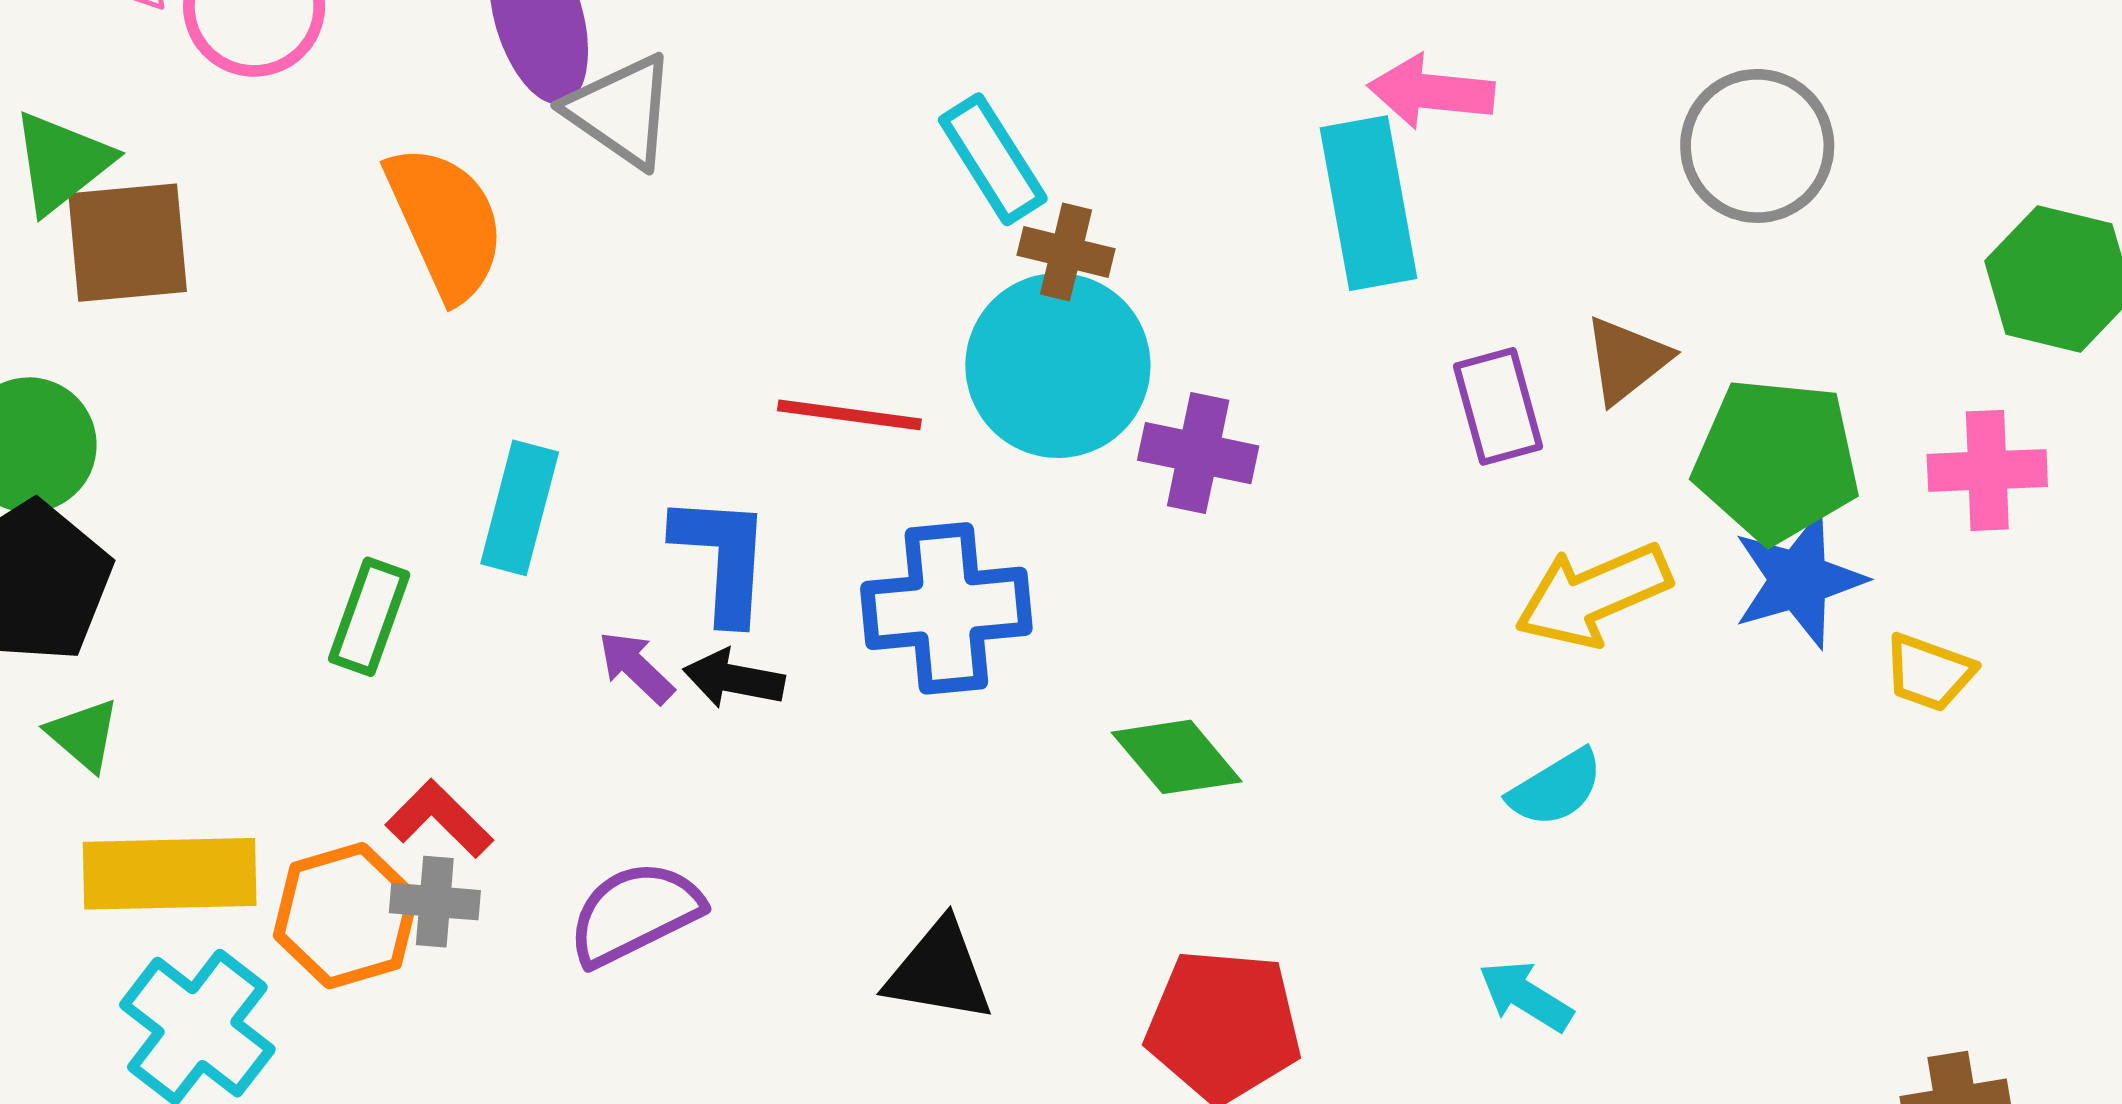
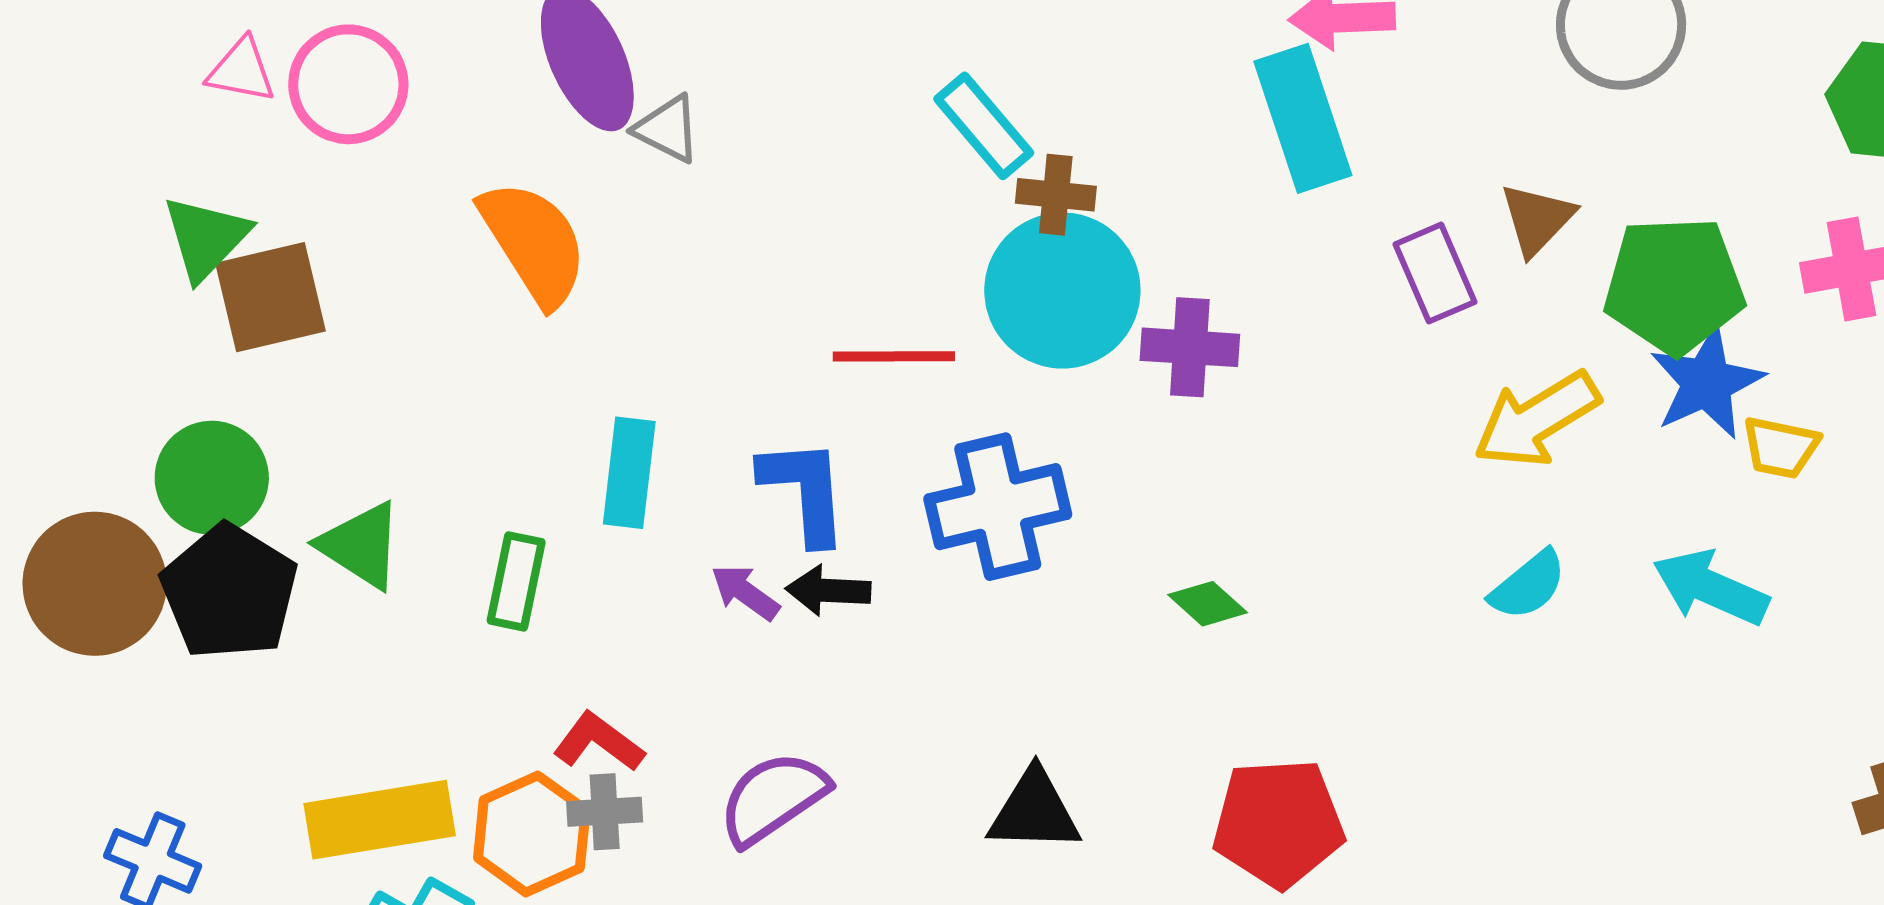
gray triangle: (621, 111) -> (667, 129), size x0.7
yellow trapezoid: (1929, 673) -> (1781, 447), moved
green triangle: (84, 735) -> (361, 545), moved, size x1.4
green diamond: (1177, 757) -> (1208, 604), size x0.7
cyan arrow: (1526, 996) -> (1711, 588), moved, size x1.4

